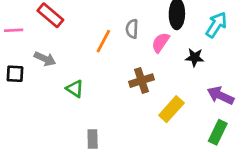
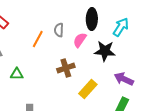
black star: (195, 57) -> (105, 51), size x1.5
green triangle: (75, 89) -> (17, 74), turned -32

